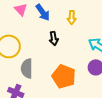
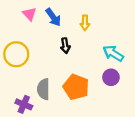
gray semicircle: (27, 68) -> (43, 89), moved

